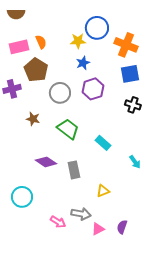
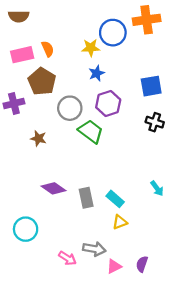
orange cross: (126, 45) -> (147, 20), moved, turned -30
green trapezoid: (68, 129) -> (91, 131), moved
cyan rectangle: (103, 143) -> (115, 199), moved

